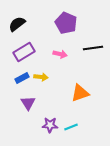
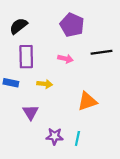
purple rectangle: (24, 52) -> (26, 57), turned -60
blue rectangle: (22, 78) -> (11, 83), moved, turned 40
cyan line: (71, 127) -> (77, 138), turned -56

